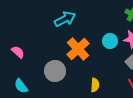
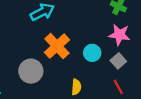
cyan circle: (110, 41) -> (92, 53), moved

